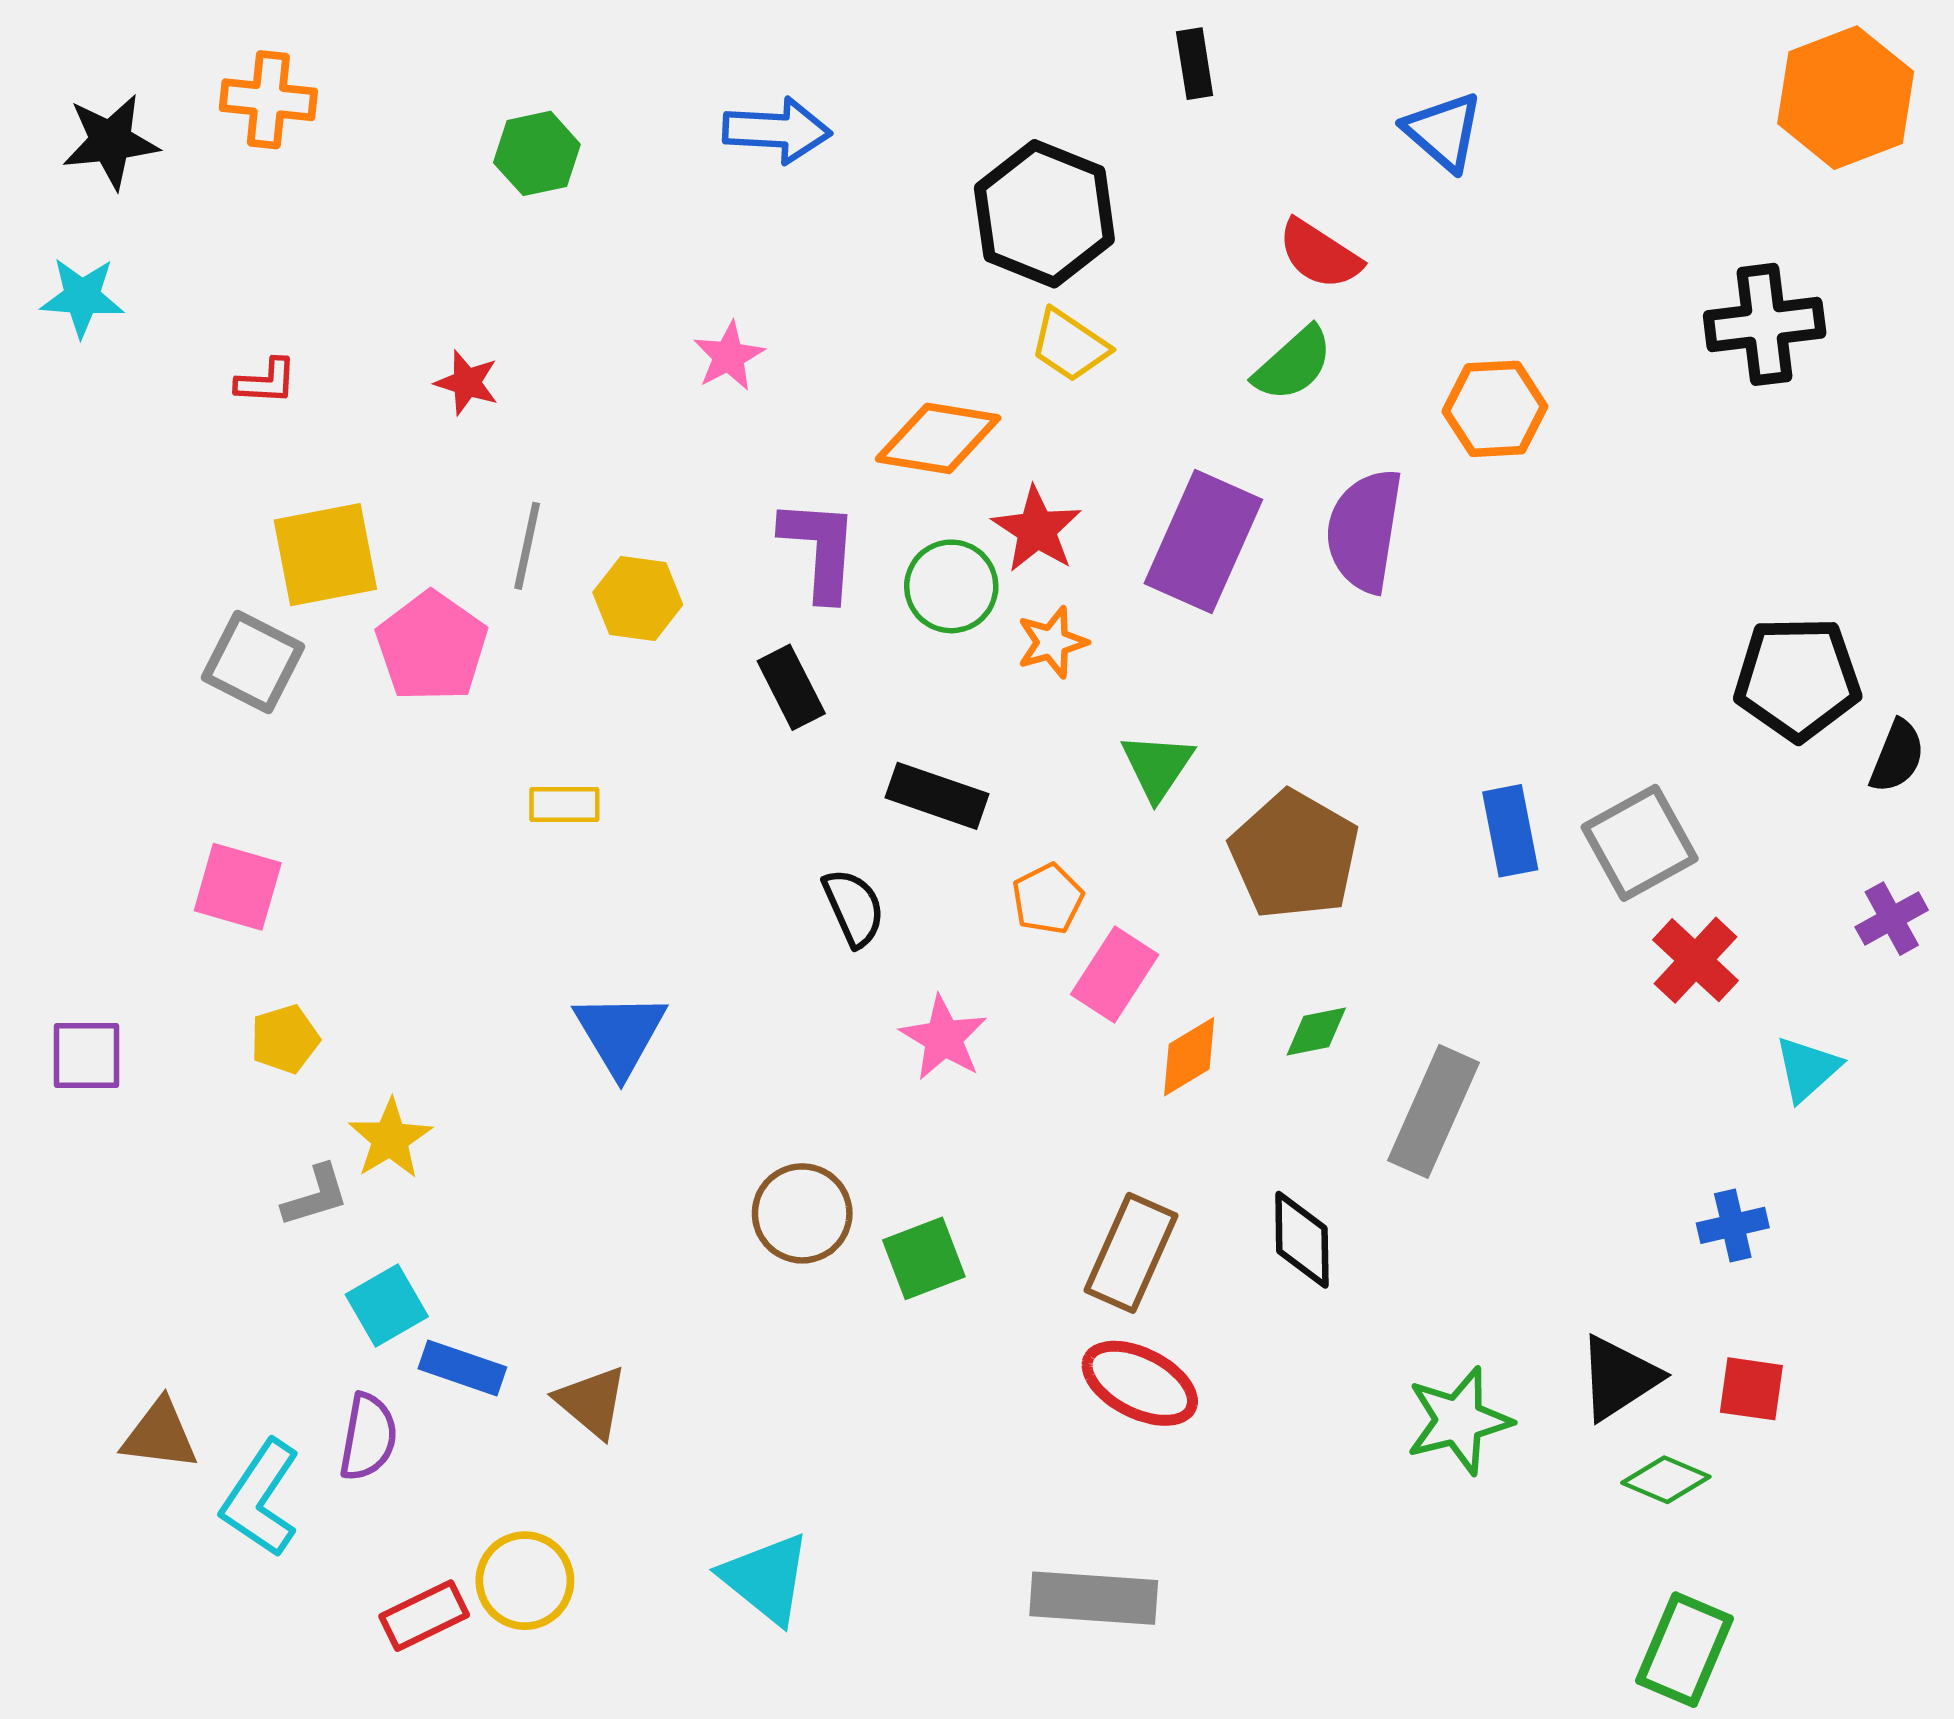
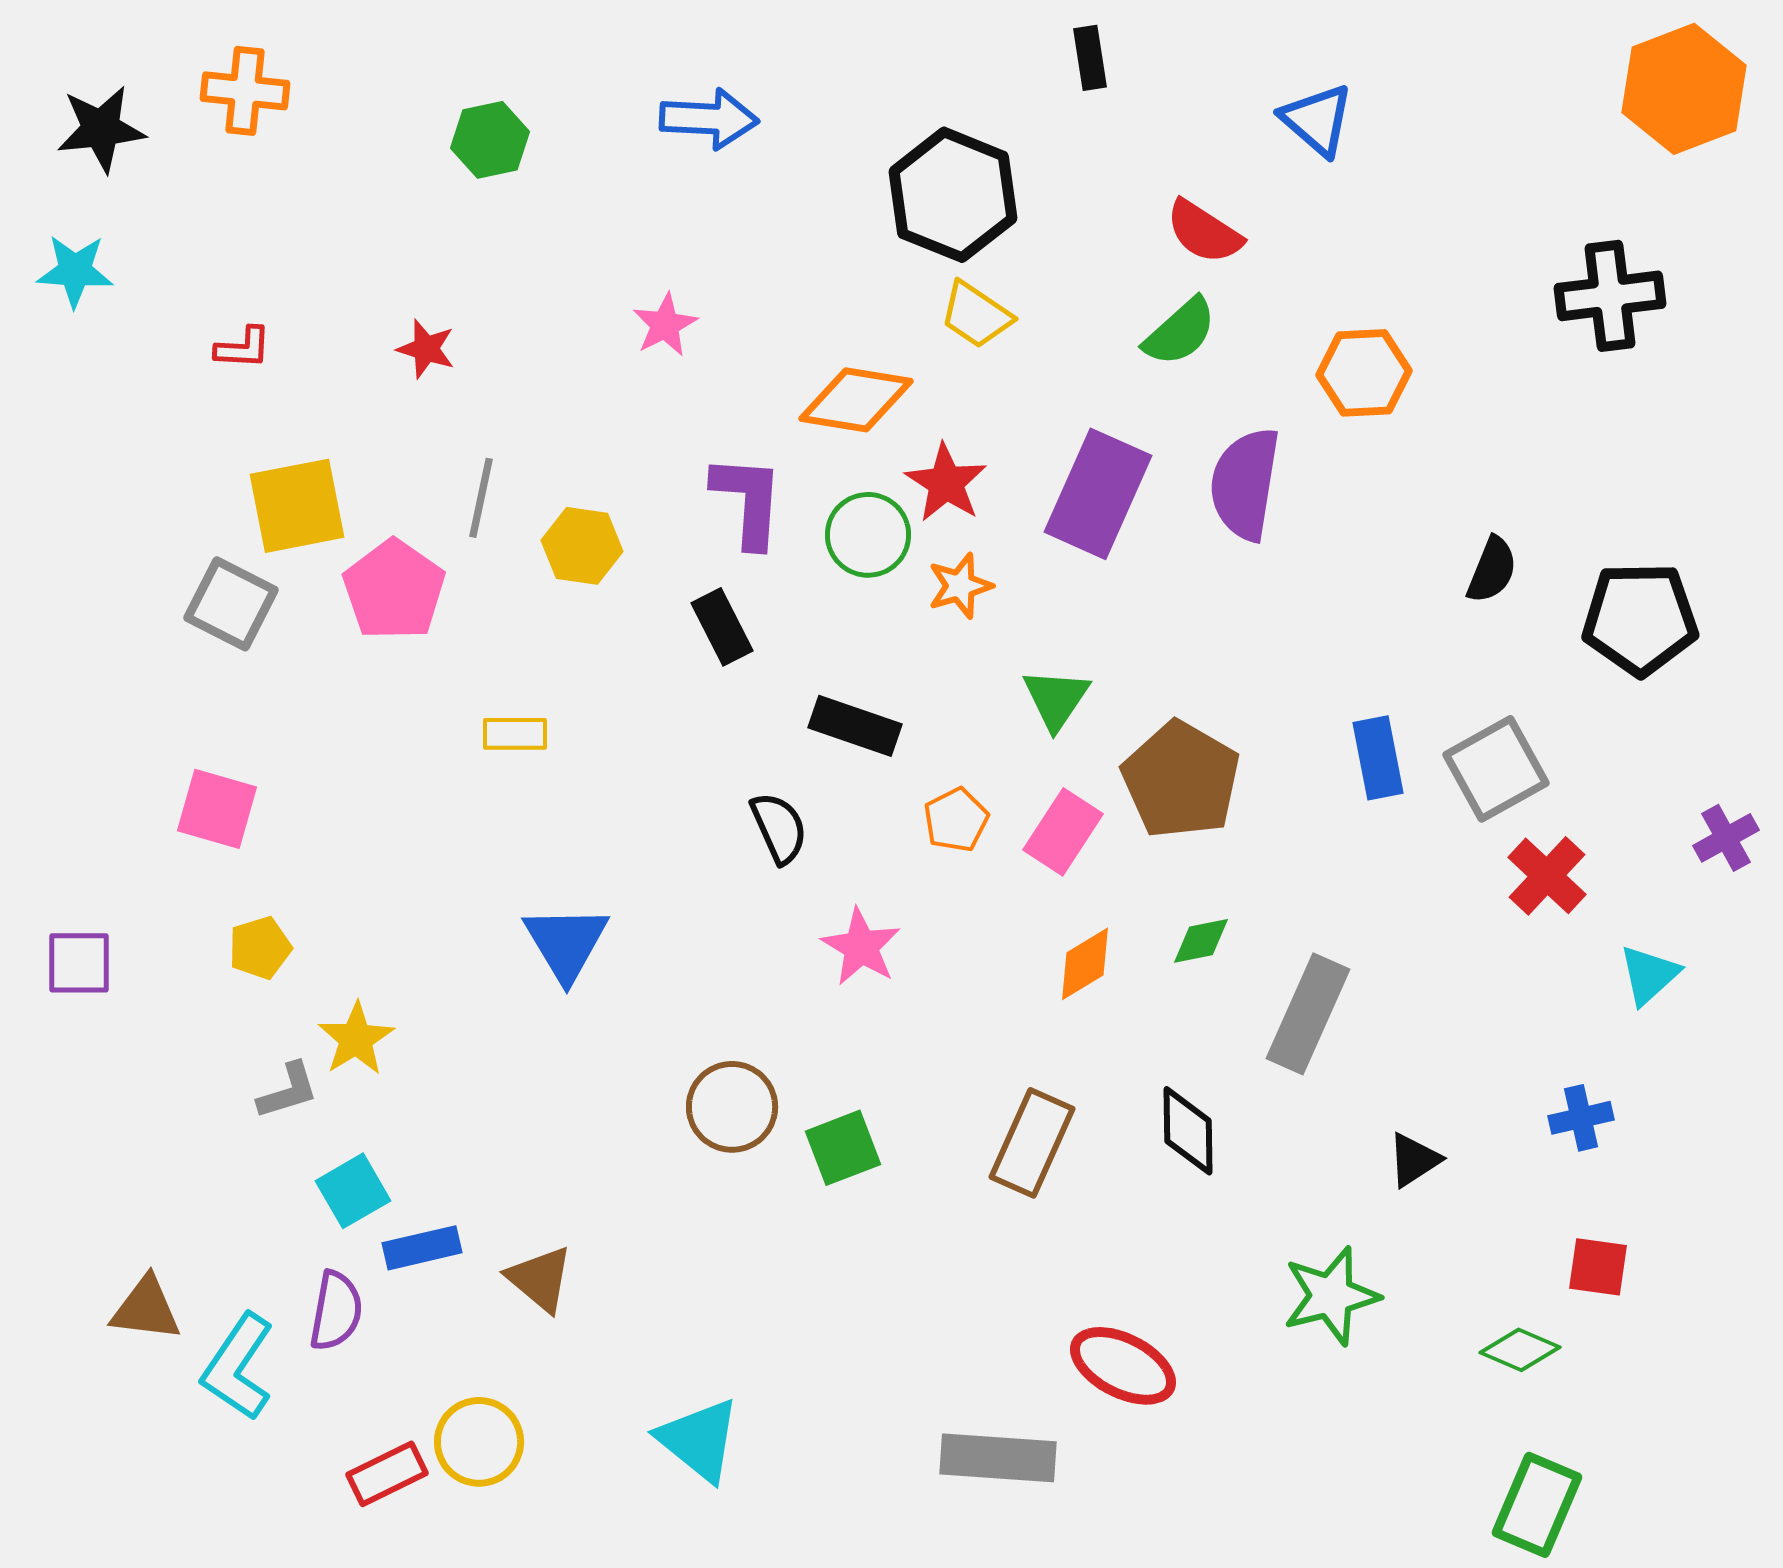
black semicircle: (1897, 756) -> (1492, 570), moved
pink rectangle: (1115, 974) -> (1063, 832), moved
blue rectangle: (462, 1368) -> (422, 1248), turned -32
black triangle: (1619, 1378) -> (1414, 1160), moved, size x0.7
red ellipse: (1140, 1383) -> (1123, 1366), moved

